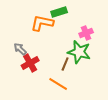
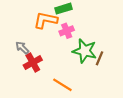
pink cross: (86, 33) -> (67, 31), moved
brown line: (65, 64) -> (99, 58), moved

